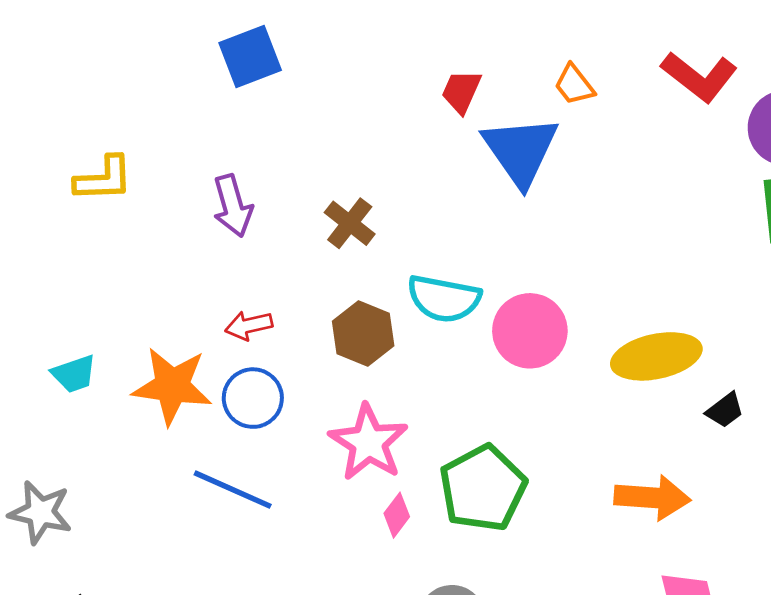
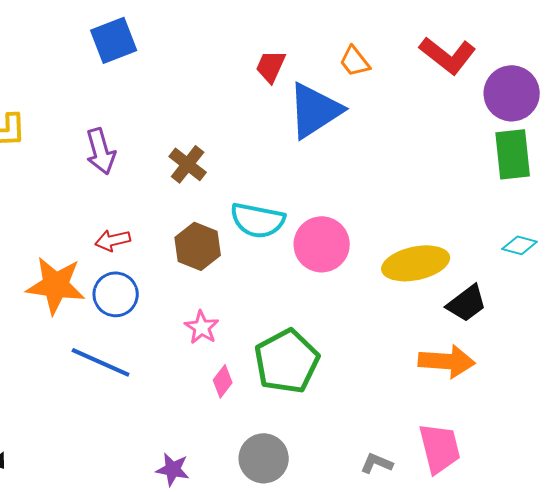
blue triangle: (520, 151) -> (315, 110), turned 32
black trapezoid: (725, 410) -> (467, 303), size x1.4
pink star: (369, 442) -> (202, 327), size x0.6
orange arrow: (652, 498) -> (447, 361), moved

